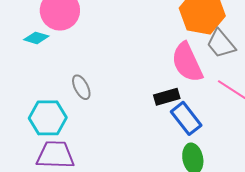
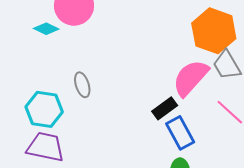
pink semicircle: (187, 62) -> (190, 78), turned 57
black rectangle: (167, 97) -> (165, 108), turned -30

